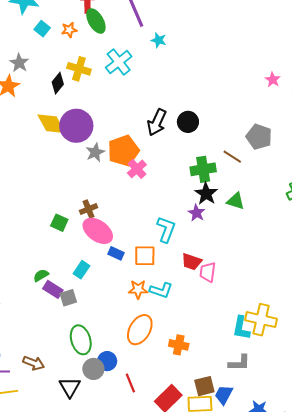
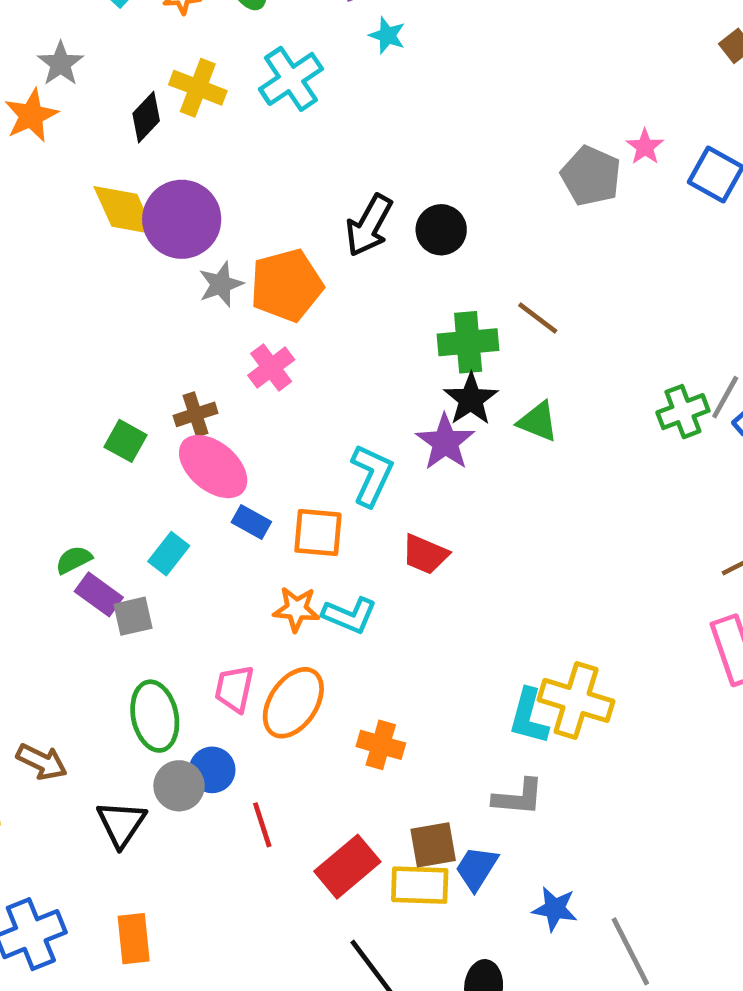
gray pentagon: (259, 137) -> (591, 176), moved
pink cross: (137, 169) -> (271, 368), moved
purple star: (197, 213) -> (445, 442), size x1.4
pink trapezoid: (208, 272) -> (234, 689), moved

